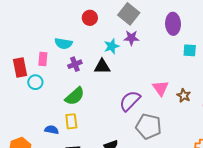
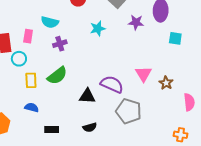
purple star: (131, 38) -> (136, 22), moved
black triangle: (102, 67) -> (87, 96), moved
purple semicircle: (130, 101) -> (112, 84), turned 65
yellow rectangle: (71, 121) -> (31, 80), moved

